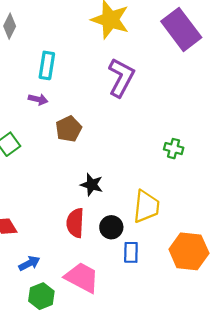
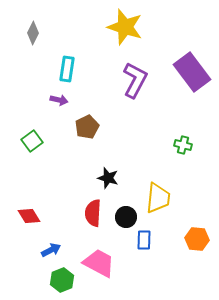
purple rectangle: (181, 29) -> (192, 72), moved
orange hexagon: (189, 251) -> (197, 239), size x0.7

